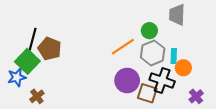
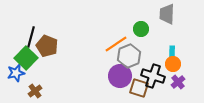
gray hexagon: (153, 53) -> (129, 56), moved
cyan rectangle: (174, 56) -> (172, 53), moved
purple cross: (196, 96) -> (178, 82), moved

